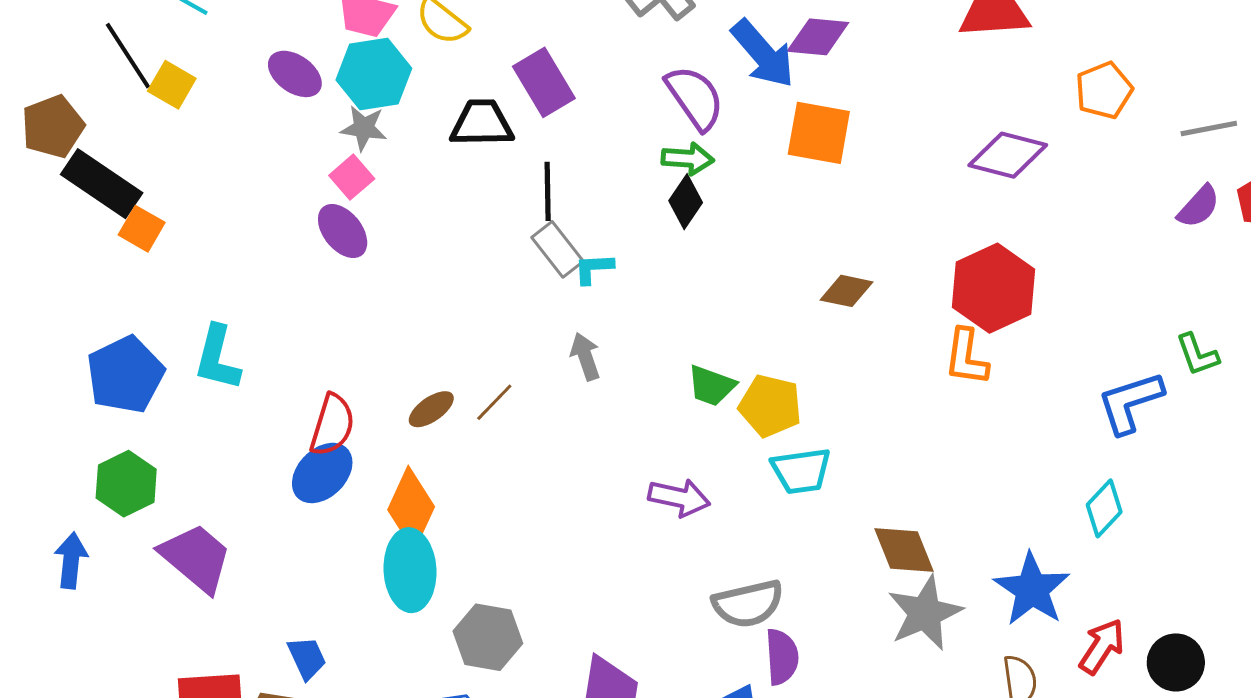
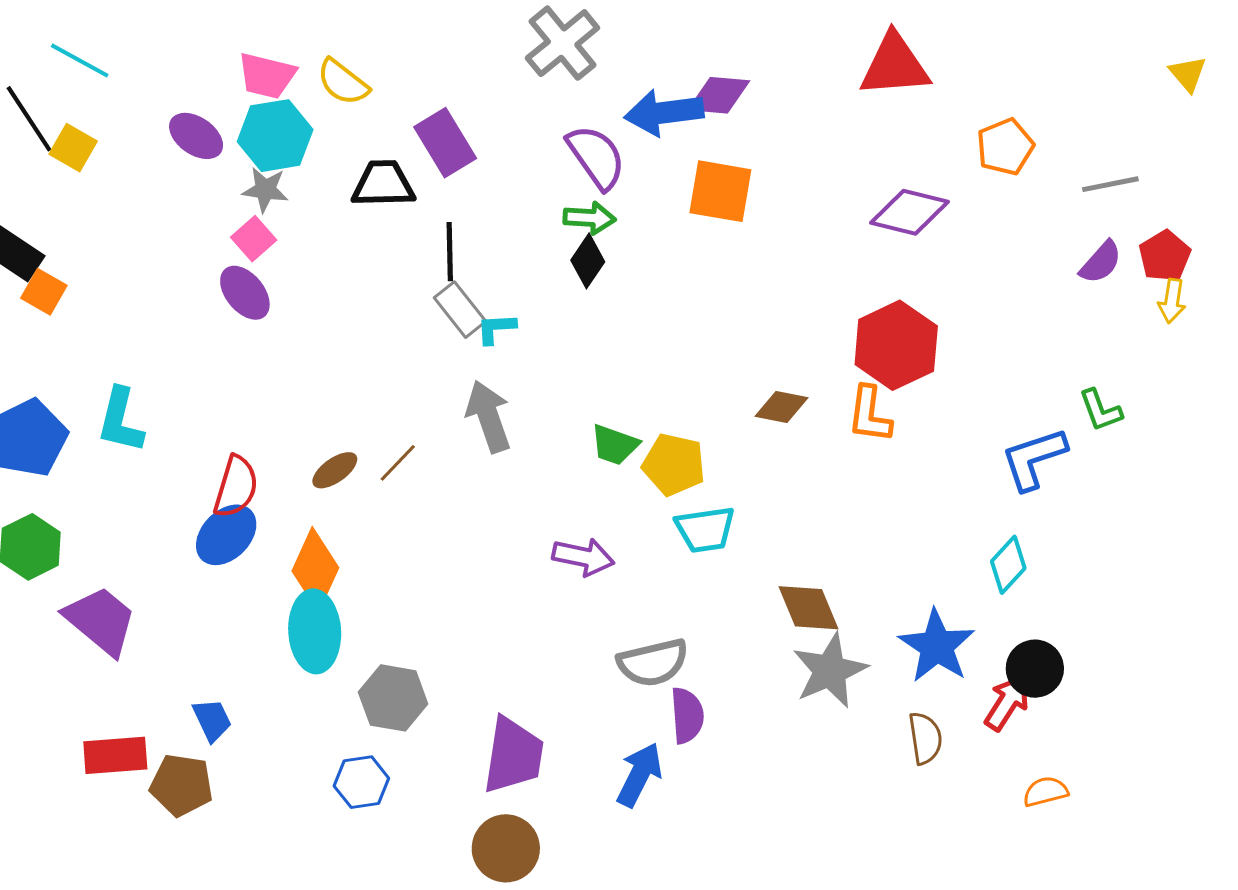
blue arrow: (763, 54) -> (664, 113), turned 124
brown diamond: (846, 291) -> (781, 407), moved
gray arrow: (585, 356) -> (489, 416), size x1.5
black circle: (1176, 662) -> (1035, 669), moved

